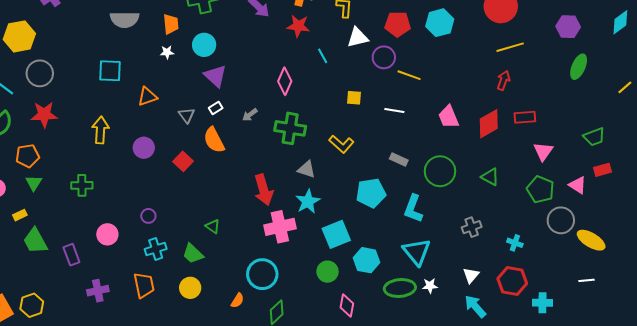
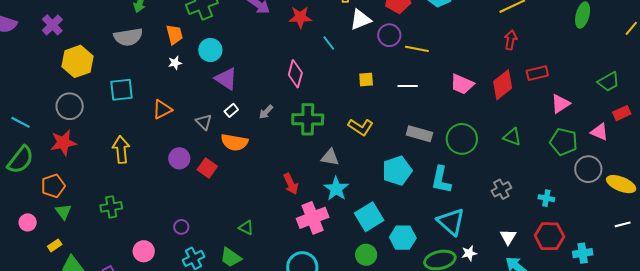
yellow hexagon: (19, 36) -> (77, 61), moved
gray circle: (40, 73) -> (70, 106), moved
pink trapezoid: (449, 117) -> (462, 84), turned -35
orange semicircle: (214, 140) -> (234, 142), turned -44
purple circle: (144, 148) -> (179, 158), moved
pink triangle: (543, 151) -> (560, 104), turned 30
gray rectangle: (399, 160) -> (419, 134), size x1.4
red arrow: (264, 190) -> (291, 184), size x0.7

